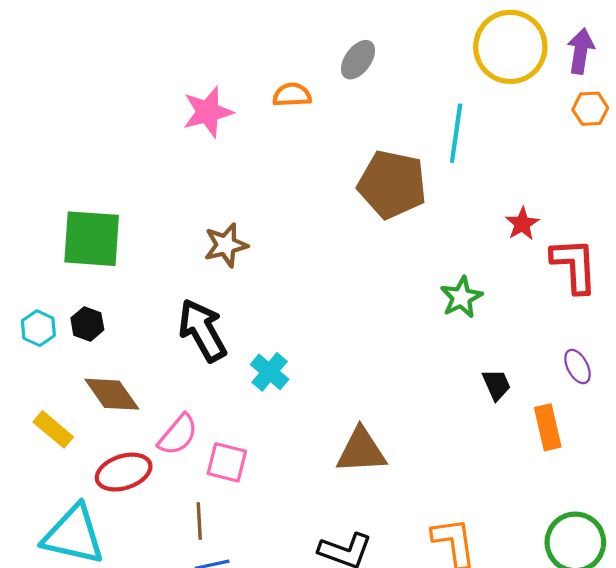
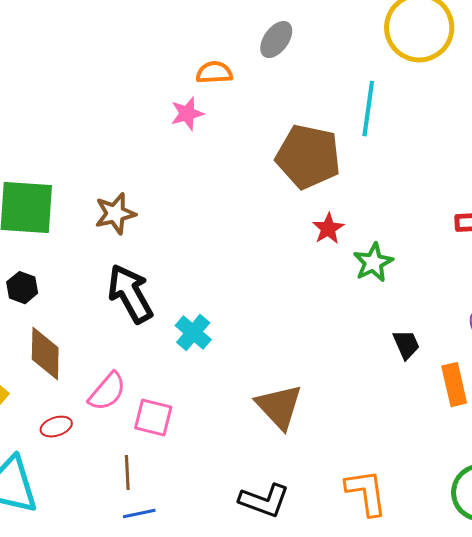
pink star: (208, 112) -> (187, 114), moved, size x0.7
red star: (522, 224) -> (328, 229), moved
brown star: (226, 245) -> (115, 214), moved
brown diamond: (112, 394) -> (45, 354), turned 36
brown triangle: (361, 451) -> (279, 407), turned 50
red ellipse: (124, 472) -> (56, 427), size x0.6

